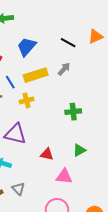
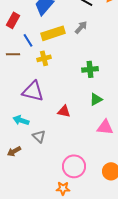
green triangle: (79, 150) -> (96, 99), moved
pink triangle: (64, 177) -> (105, 127), moved
gray triangle: (18, 189) -> (39, 136), moved

